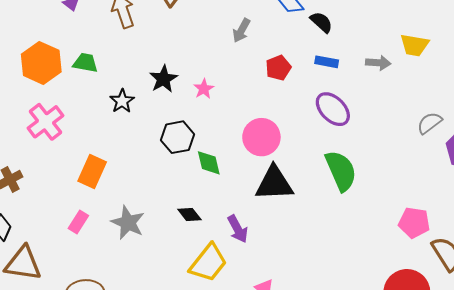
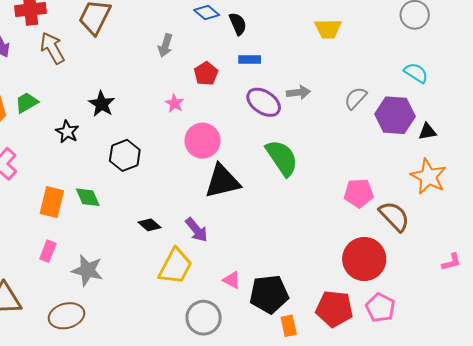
black semicircle: (321, 22) -> (238, 24), turned 35
green trapezoid: (85, 63) -> (27, 103), turned -30
gray arrow: (378, 63) -> (298, 92), moved
pink star: (204, 89) -> (175, 103), moved
green diamond: (209, 163) -> (88, 197), moved
gray star: (128, 223) -> (87, 270), moved

